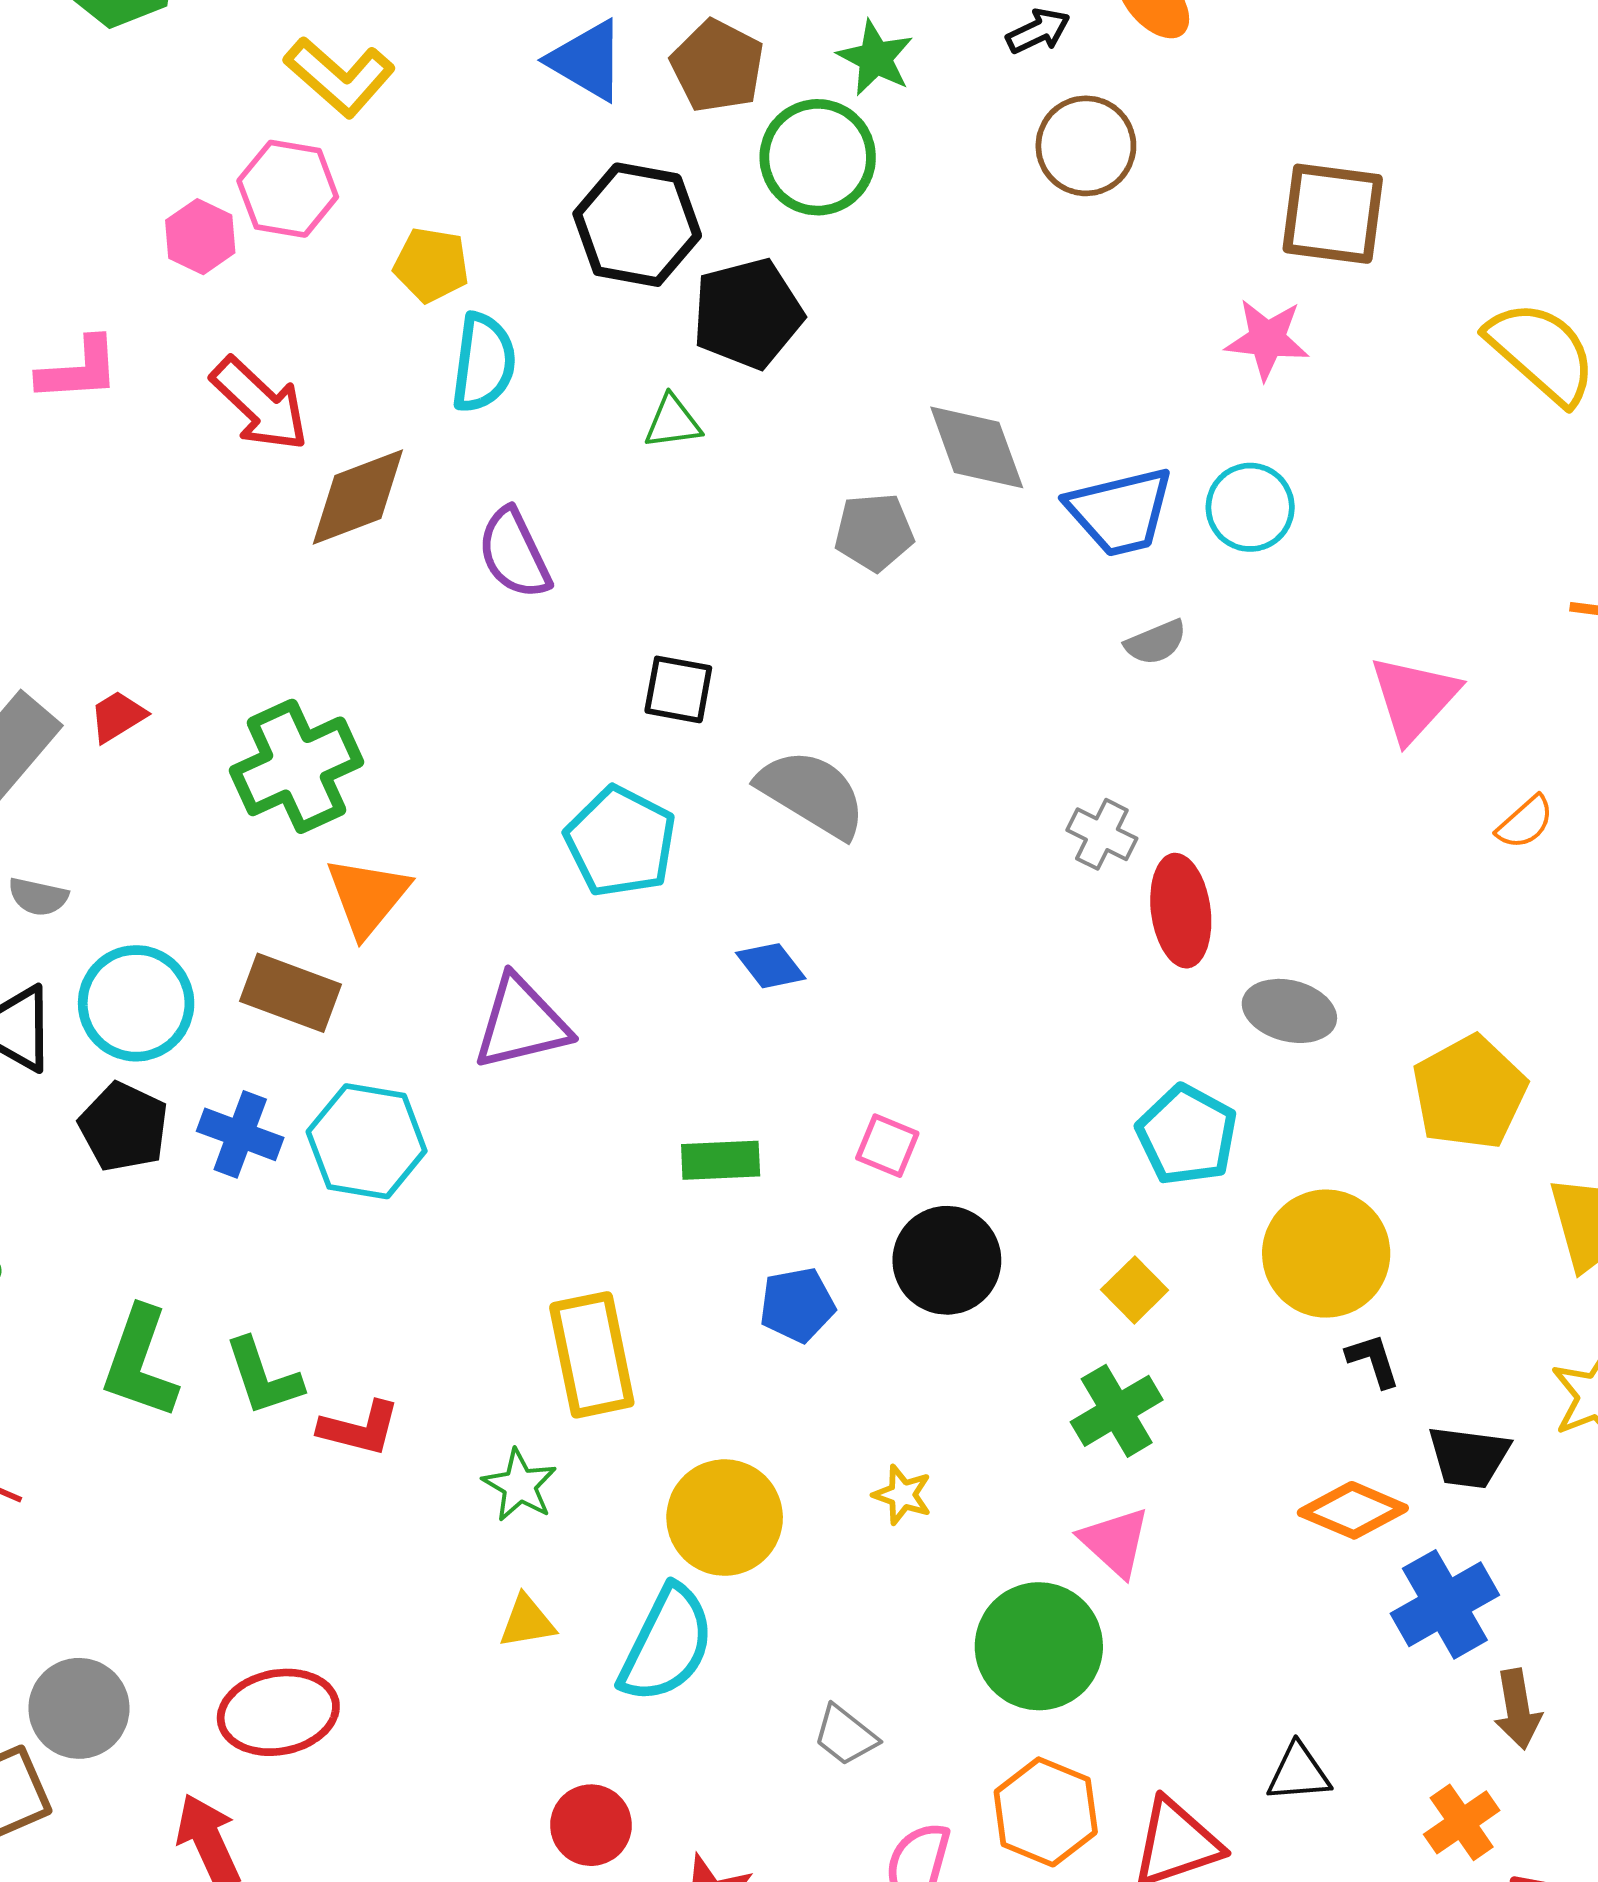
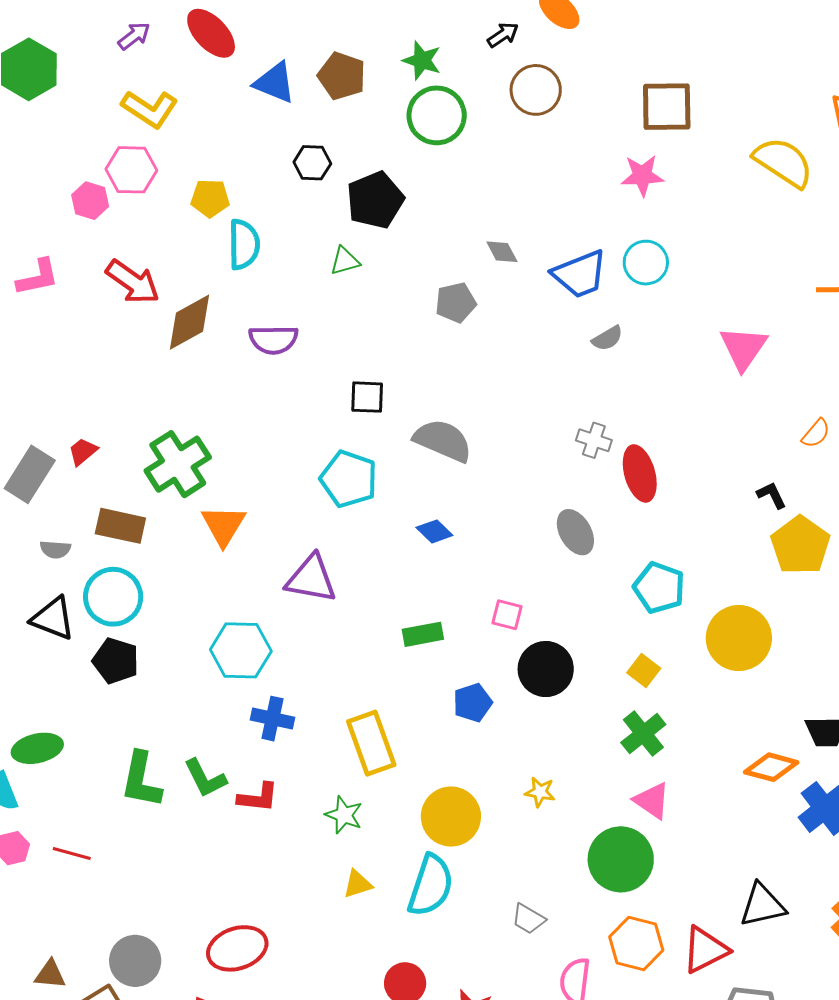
green circle: (818, 157) -> (437, 115), moved
black hexagon: (637, 225) -> (312, 163), size x0.6
gray diamond: (977, 447) -> (502, 252), size x0.6
purple semicircle: (514, 553) -> (273, 340), turned -57
orange semicircle: (1525, 822) -> (816, 433), moved
brown rectangle: (290, 993) -> (120, 526), moved
gray ellipse: (1289, 1011) -> (575, 532), moved, turned 54
purple triangle: (521, 1023) -> (311, 579), turned 32
blue cross: (240, 1134) -> (272, 719), moved
black L-shape: (1373, 1360) -> (772, 495), moved
black triangle: (1298, 1773) -> (762, 905), size x1.4

